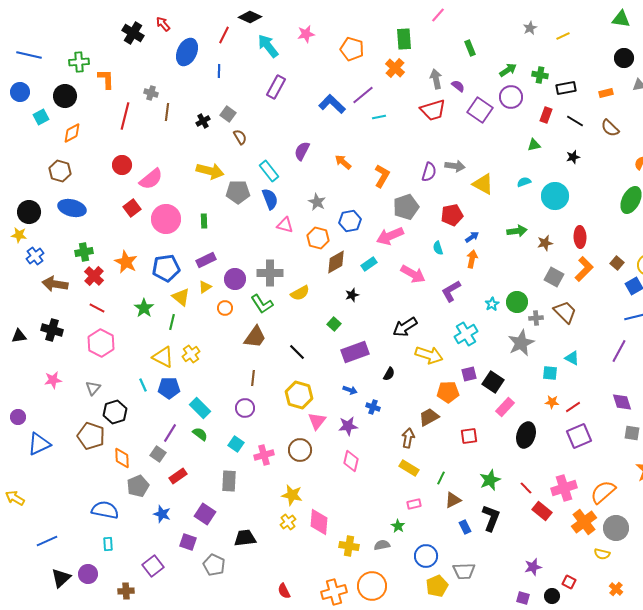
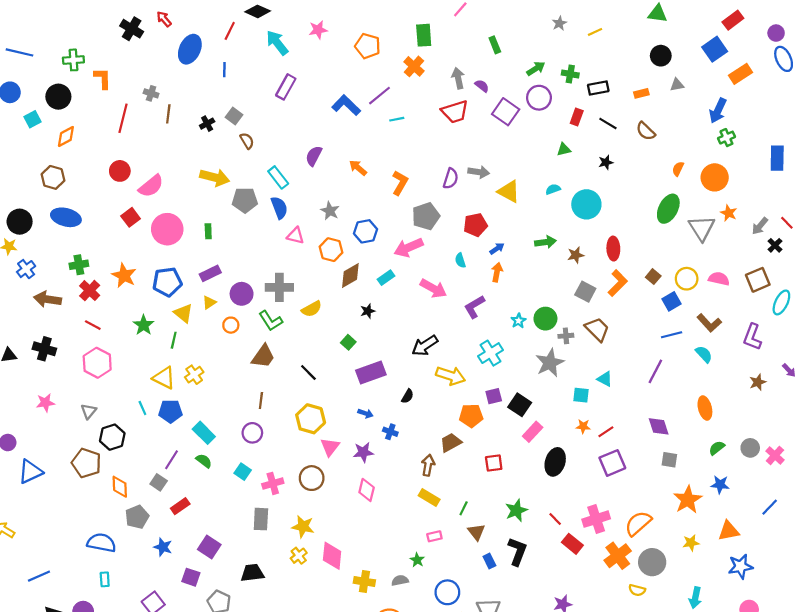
gray rectangle: (229, 481) -> (261, 519), moved
brown triangle: (453, 500) -> (476, 532), turned -42

